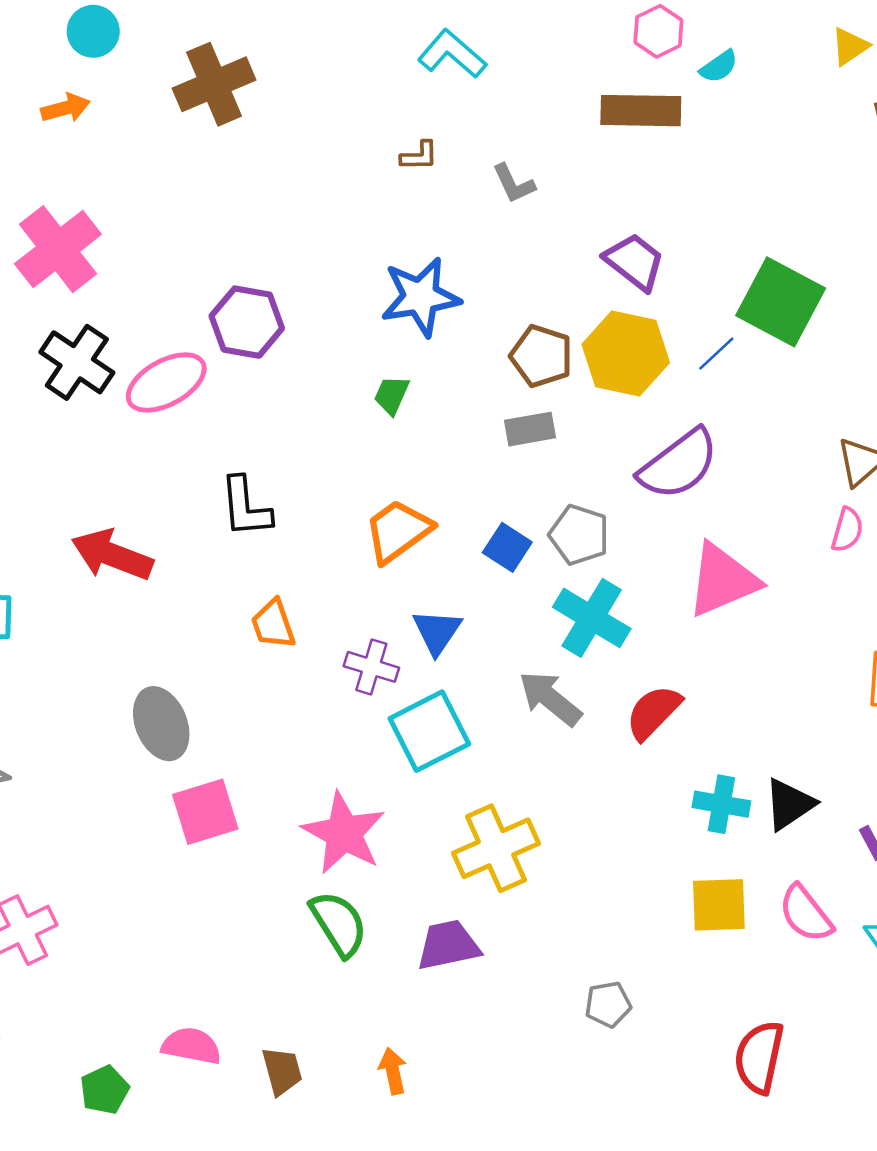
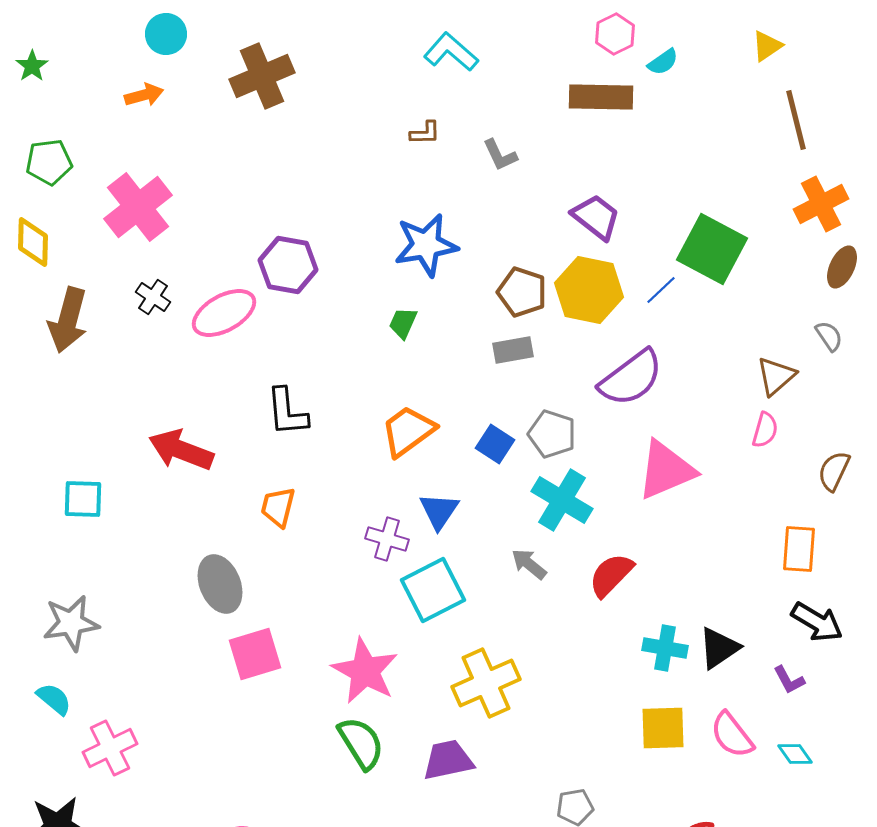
black cross: (77, 362) -> (153, 297), size x0.6
orange trapezoid: (273, 624) -> (278, 507), moved, turned 33
gray arrow: (550, 698) -> (529, 564), size x0.7

